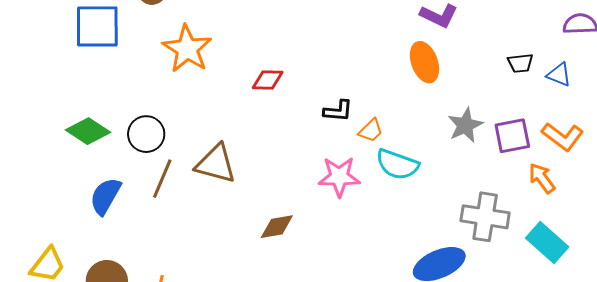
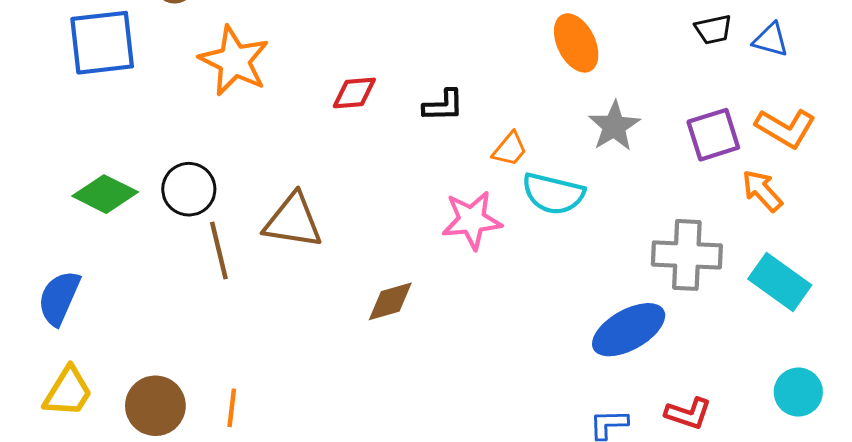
black L-shape: (338, 111) -> (443, 106), moved
gray star: (465, 125) -> (614, 126), moved
brown line: (162, 179) -> (219, 251), turned -30
blue semicircle: (105, 196) -> (59, 298), moved

